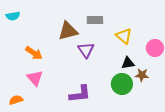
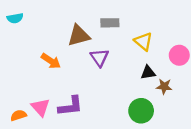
orange arrow: (34, 53) -> (51, 61), moved
pink triangle: (35, 78) -> (40, 107), moved
green circle: (122, 84) -> (141, 111), moved
purple L-shape: (80, 94) -> (71, 106), moved

